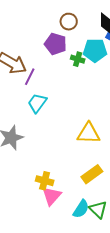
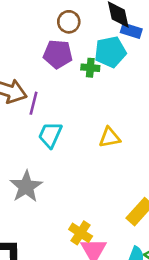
yellow triangle: (89, 133) -> (110, 137), moved, size x0.7
yellow cross: (45, 181) -> (81, 233), turned 30

